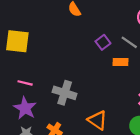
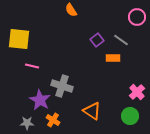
pink line: (25, 83) -> (32, 66), moved
purple star: (25, 108) -> (40, 100), moved

